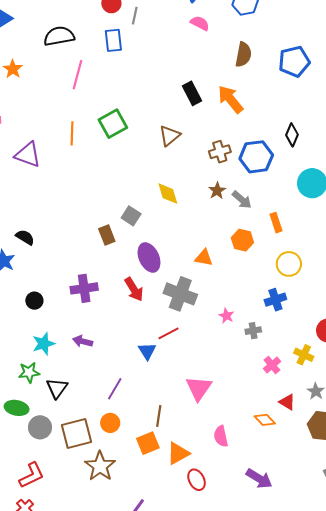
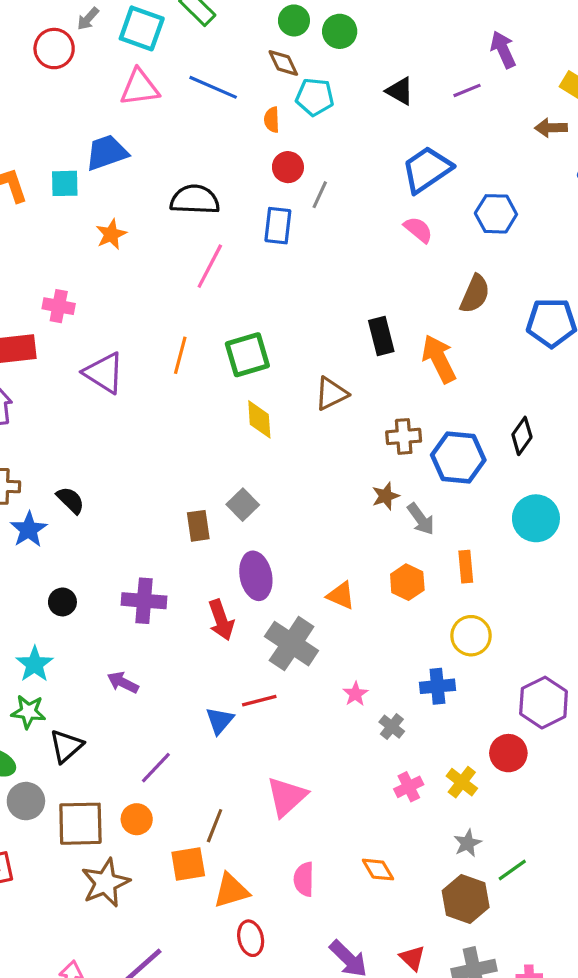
yellow diamond: (168, 194) -> (259, 419), moved
gray cross: (253, 331) -> (392, 727), turned 35
cyan star: (44, 344) -> (35, 664), moved, turned -30
red triangle: (287, 402) -> (412, 958), moved

